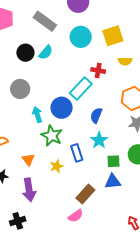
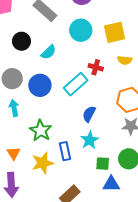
cyan semicircle: (46, 52) -> (48, 52), moved
blue circle: (62, 108) -> (40, 85), moved
cyan arrow: (37, 115) -> (14, 108), moved
yellow star: (57, 166) -> (43, 163), size x1.5
blue triangle: (113, 182) -> (111, 184), moved

